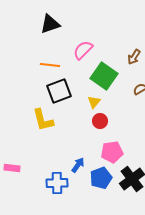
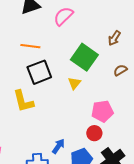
pink semicircle: (83, 50) -> (63, 16), moved
red circle: (100, 121) -> (94, 133), moved
pink pentagon: (112, 152) -> (102, 111), moved

